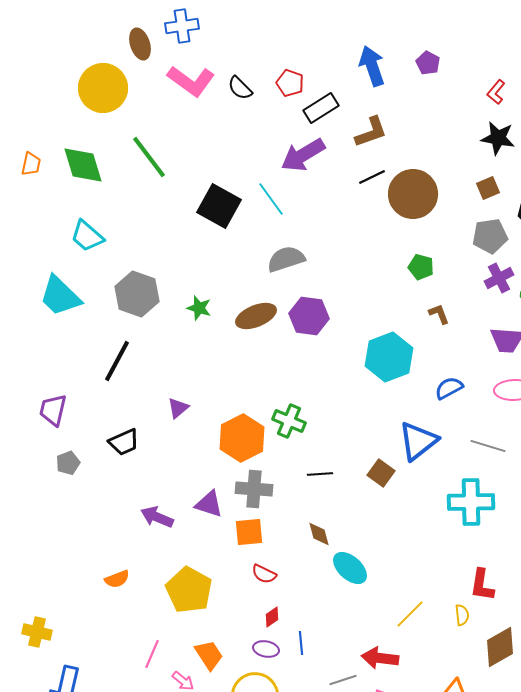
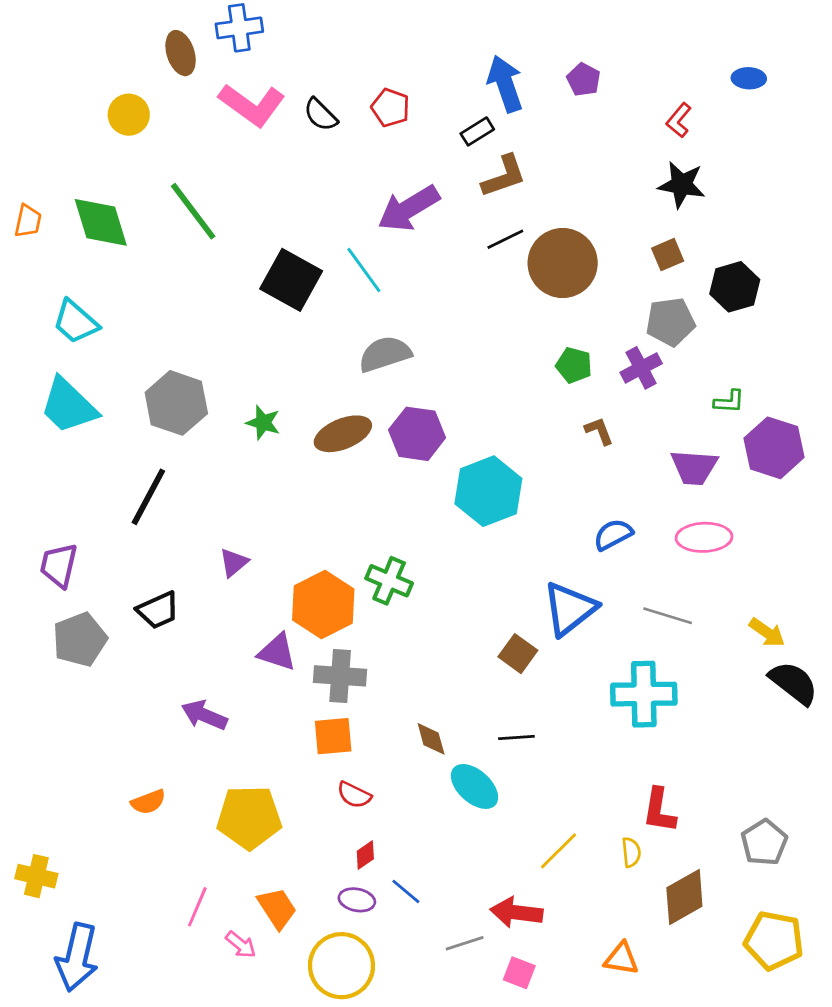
yellow circle: (103, 88) -> (129, 115), size x0.6
black rectangle: (321, 108) -> (477, 131), moved, size x0.7
cyan trapezoid: (87, 236) -> (76, 322), moved
purple cross: (499, 278) -> (641, 368), moved
cyan hexagon: (389, 357) -> (488, 491), moved
gray pentagon: (68, 463) -> (80, 640), size x1.6
black line: (320, 474) -> (516, 738), moved
purple triangle: (209, 504) -> (277, 652), moved
yellow pentagon: (189, 590) -> (249, 817), turned -30
blue line: (301, 643) -> (406, 891), turned -45

